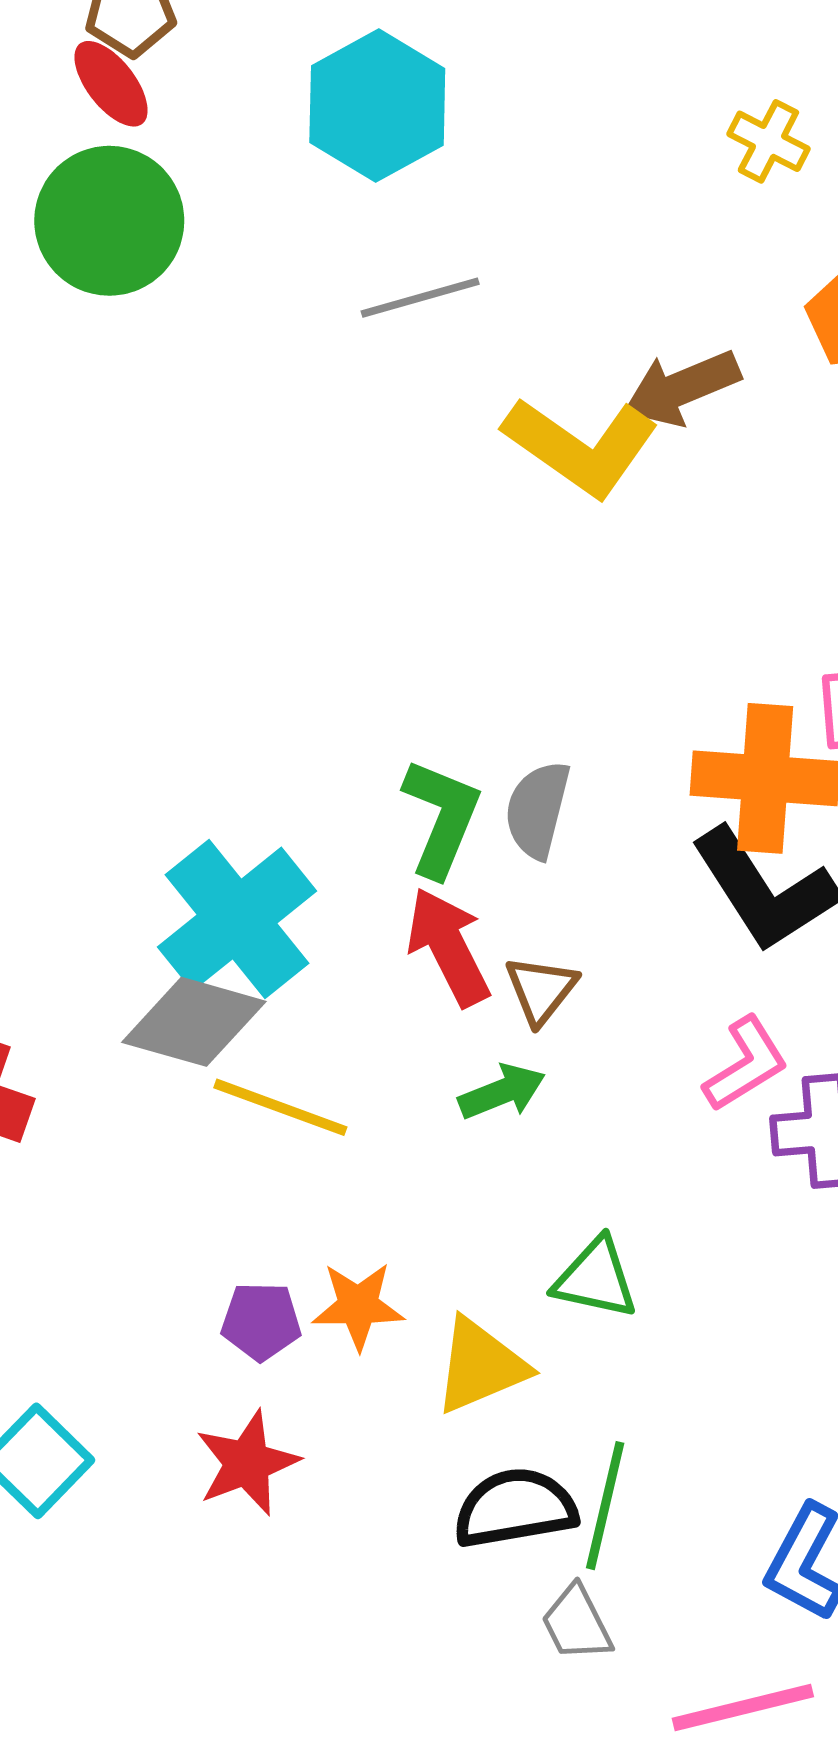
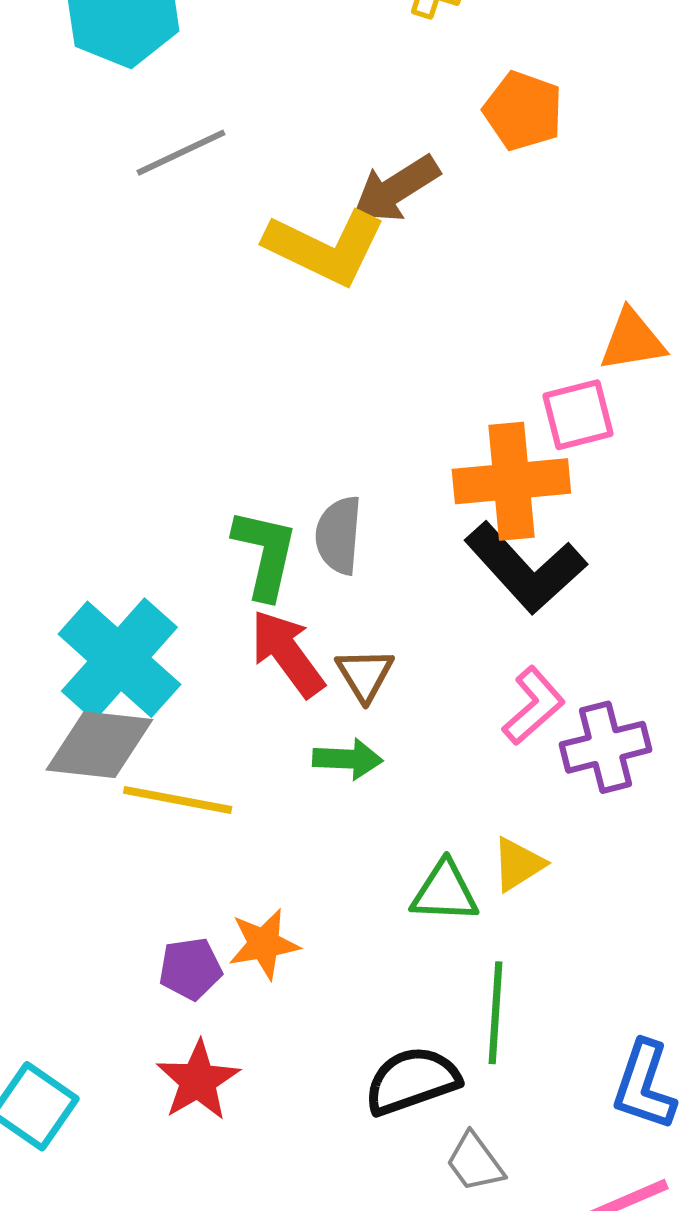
green arrow: (502, 1092) -> (348, 759), turned 34
yellow triangle: (480, 1366) -> (518, 864), moved, size x0.7
green line: (605, 1506) -> (495, 1013), moved

